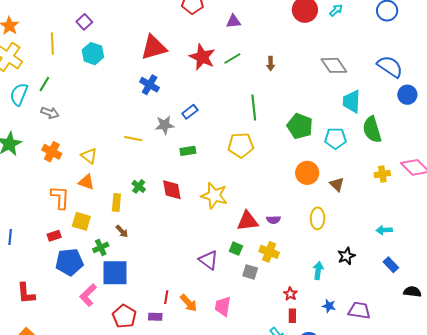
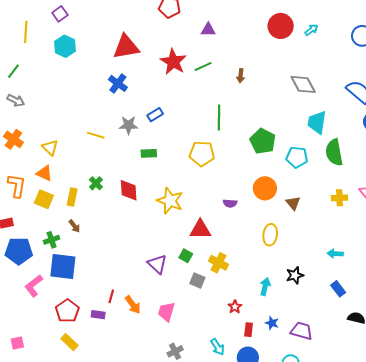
purple semicircle: (274, 220) -> (230, 203), moved
yellow square: (81, 221) -> (44, 199), moved
red rectangle: (292, 316) -> (249, 330), moved

